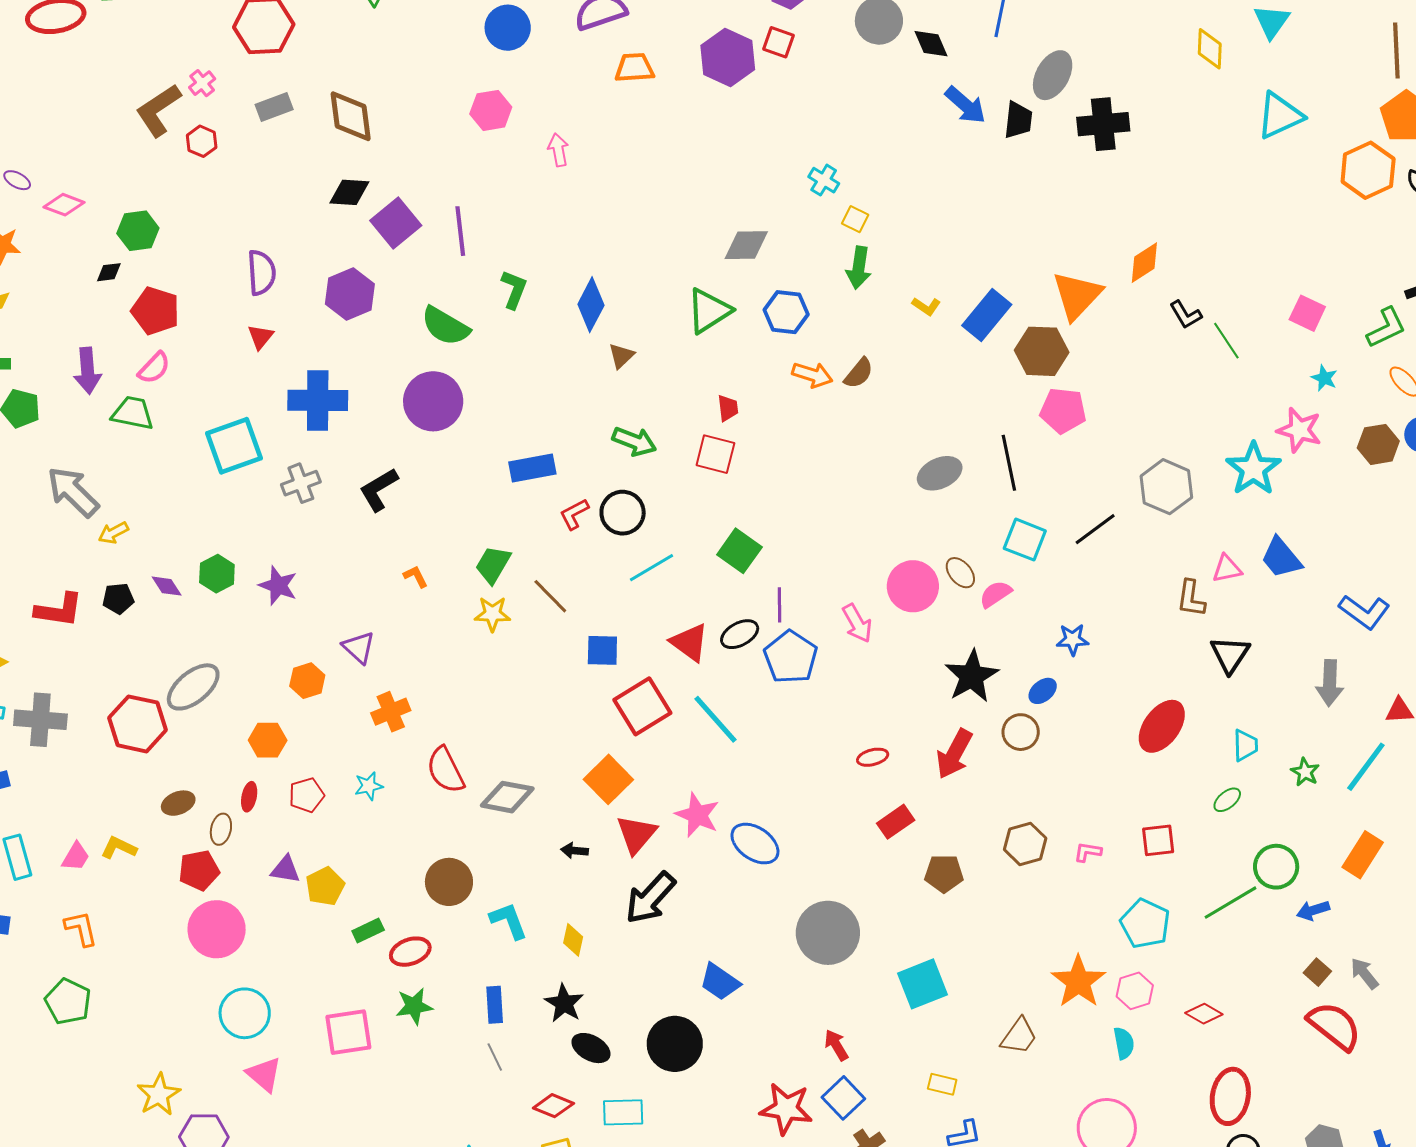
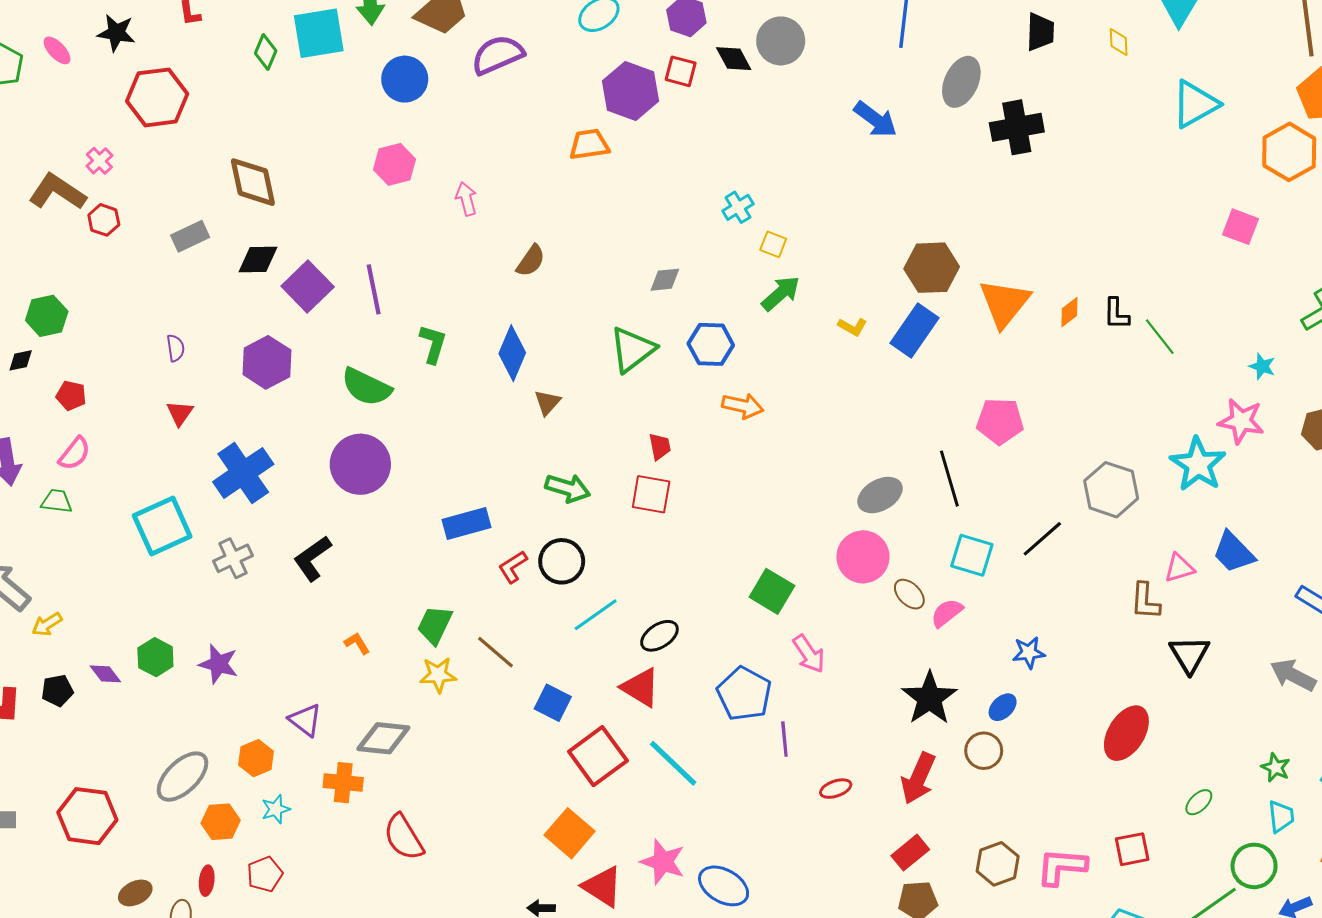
black diamond: (931, 44) -> (734, 59), moved
yellow diamond: (1210, 49) -> (1119, 42), size x0.7
orange trapezoid: (634, 68) -> (589, 144), moved
gray rectangle: (274, 107) -> (190, 236), moved
brown L-shape: (158, 110) -> (57, 192), turned 72
black trapezoid: (1018, 120) -> (1040, 32), moved
cyan cross: (824, 180) -> (738, 207), turned 32
gray diamond: (746, 245) -> (665, 280), size x0.7
orange diamond: (1144, 263) -> (1069, 312), moved, size x0.7
green arrow: (859, 268) -> (781, 293), turned -135
purple semicircle: (262, 273) -> (176, 348), size x0.6
red pentagon: (155, 311) -> (71, 396), size x0.6
pink square: (1307, 313) -> (1240, 227), moved
black L-shape: (1186, 315) -> (1116, 314), turned 36
brown hexagon: (1042, 351) -> (932, 268), moved
brown semicircle: (859, 373) -> (531, 261), moved
blue cross: (318, 400) -> (243, 473), turned -30
green trapezoid: (133, 413) -> (57, 501), size x0.7
green square: (739, 551) -> (772, 591), moved
pink circle: (913, 586) -> (863, 557), moved
purple line: (780, 605) -> (784, 739), moved
black ellipse: (740, 634) -> (659, 636), moved
blue square: (602, 650) -> (553, 703), turned 30
gray arrow: (1330, 683) -> (1293, 675), turned 120
gray ellipse: (193, 687) -> (182, 777), moved
orange cross: (391, 712) -> (343, 783), turned 33
cyan trapezoid: (1245, 745) -> (1281, 816), moved
cyan star: (369, 786) -> (276, 809), moved
gray diamond: (507, 797) -> (383, 738), moved
red rectangle: (896, 822) -> (910, 853), moved
red triangle: (636, 834) -> (602, 886), turned -33
pink L-shape: (1088, 852) -> (1062, 867), size x1.8

